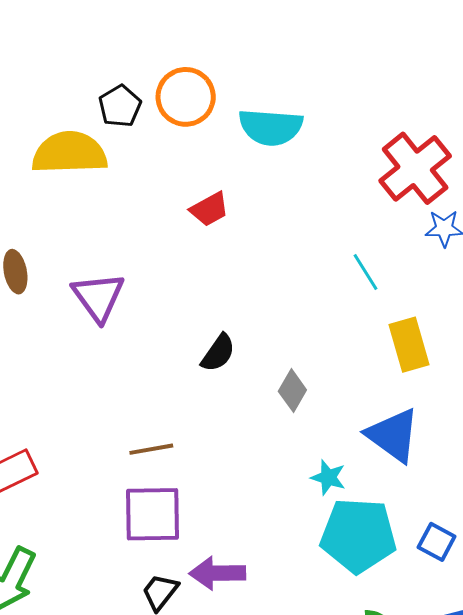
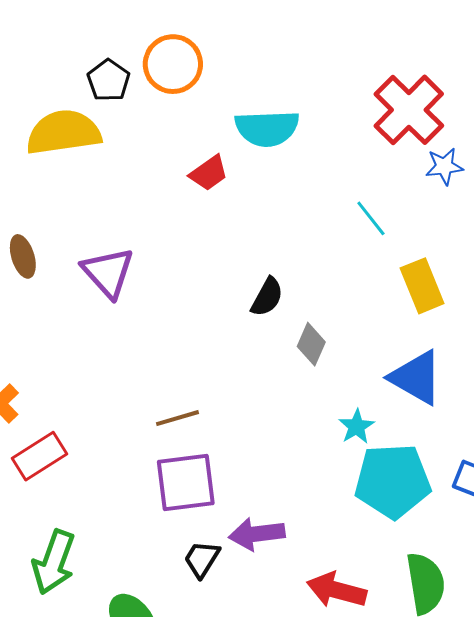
cyan semicircle: (271, 127) -> (267, 128), moved
black semicircle: (218, 353) -> (267, 297), moved
cyan star: (328, 477) -> (356, 427), turned 30

